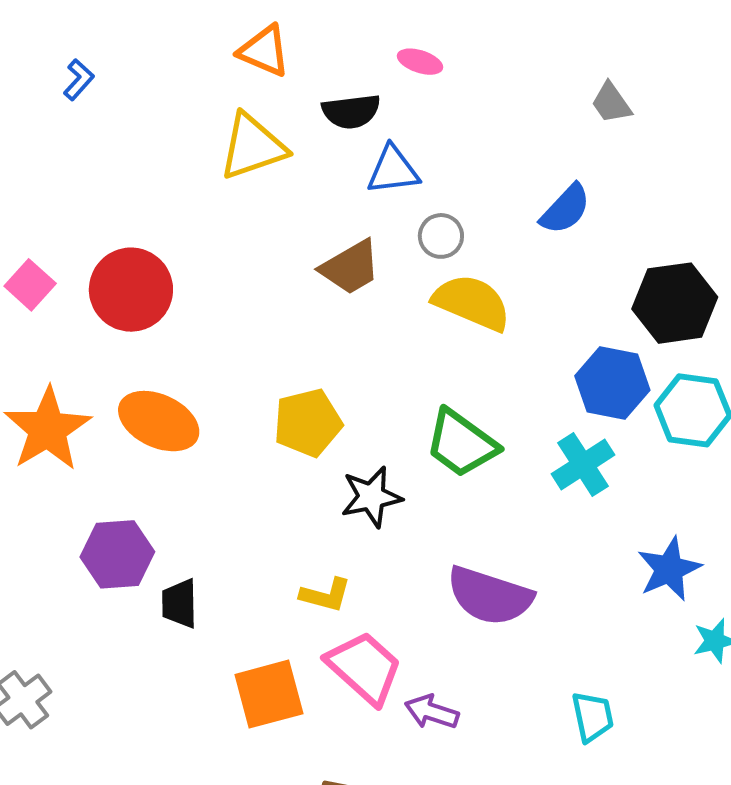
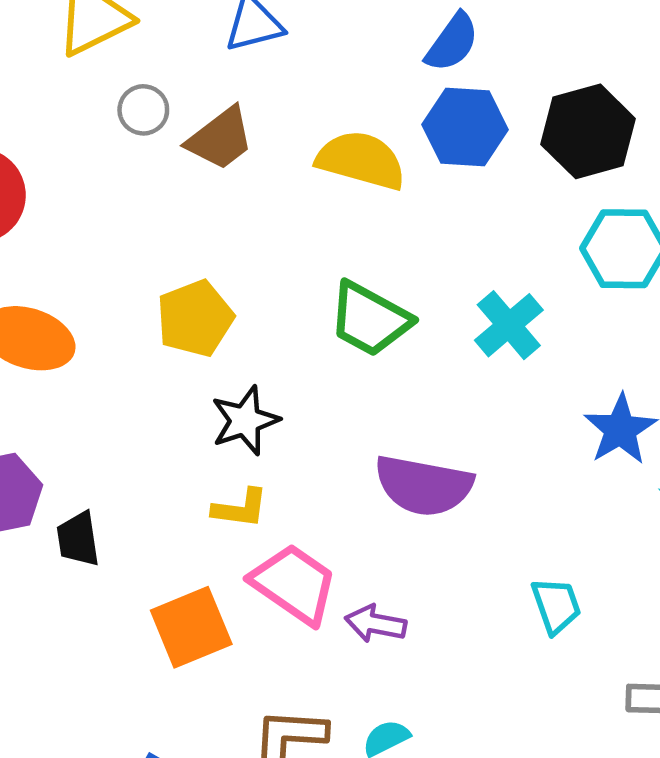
gray circle: (441, 236) -> (143, 110), moved
blue hexagon: (612, 383) -> (465, 127), moved
black star: (371, 497) -> (245, 421), moved

